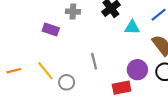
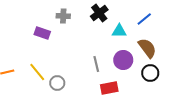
gray line: (94, 61) -> (96, 64), moved
purple circle: (137, 70) -> (123, 60), moved

